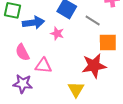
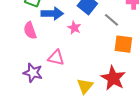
pink semicircle: (22, 52) -> (30, 30), moved
red star: (94, 66) -> (113, 78), moved, turned 30

